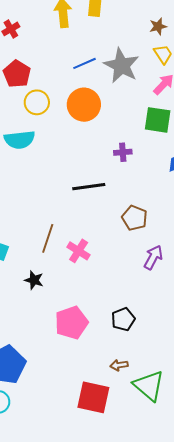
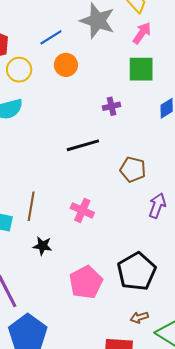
blue line: (84, 63) -> (51, 37), moved
orange circle: (84, 105) -> (66, 65), size x0.7
brown line: (48, 238) -> (31, 206), moved
black pentagon: (123, 319) -> (137, 271), size x1.6

